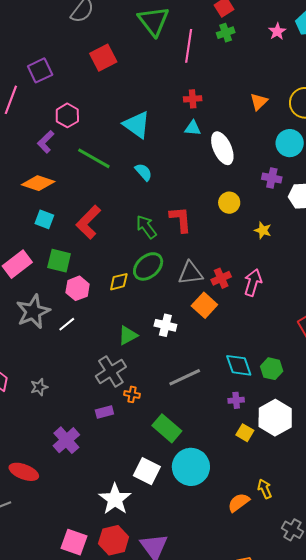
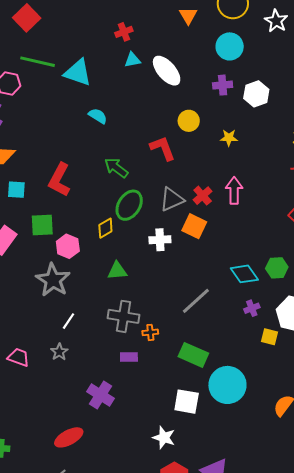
green line: (94, 158) -> (38, 62), moved
red L-shape: (181, 219) -> (163, 148), moved
gray star: (33, 312) -> (53, 280), moved
white line: (67, 324) -> (69, 321), moved
white cross: (165, 325) -> (160, 240), moved
green triangle: (128, 335) -> (117, 271), moved, turned 40
gray cross: (111, 371) -> (123, 316), turned -32
purple rectangle: (104, 412) -> (129, 357), turned 30
red ellipse: (24, 472) -> (69, 437), turned -32
white star: (115, 499) -> (164, 438), size x0.7

